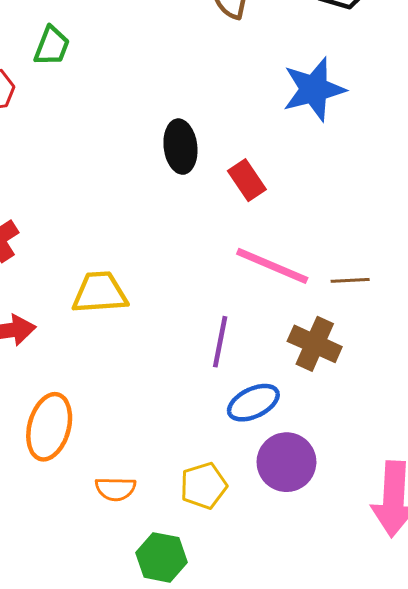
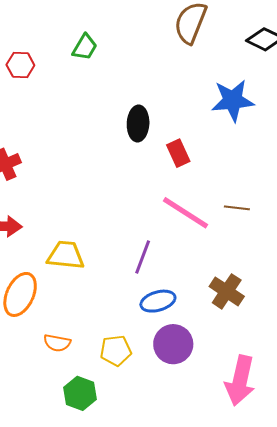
green trapezoid: (52, 46) -> (85, 47), moved
brown line: (350, 280) -> (237, 208), moved
yellow trapezoid: (100, 293) -> (66, 255), moved
brown cross: (315, 344) -> (227, 291), moved

